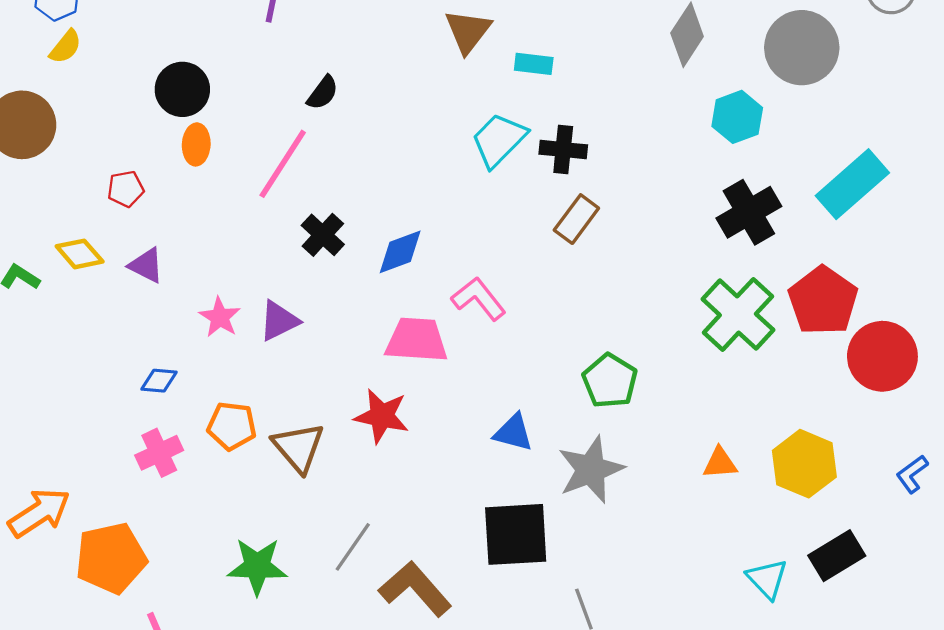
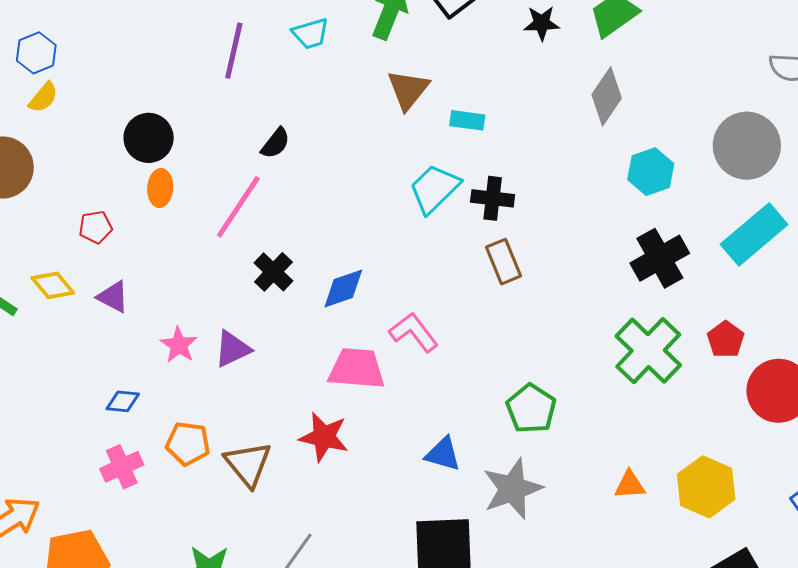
gray circle: (802, 48) -> (747, 146), moved
brown rectangle: (576, 219) -> (503, 262), turned -60
red pentagon: (823, 301) -> (726, 339), size x0.6

